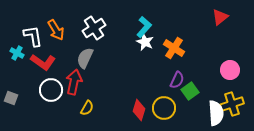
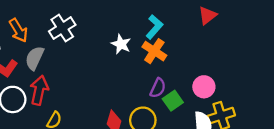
cyan L-shape: (144, 27) -> (154, 27), moved
gray semicircle: (85, 58) -> (35, 58), moved
pink circle: (230, 70) -> (204, 87), moved

